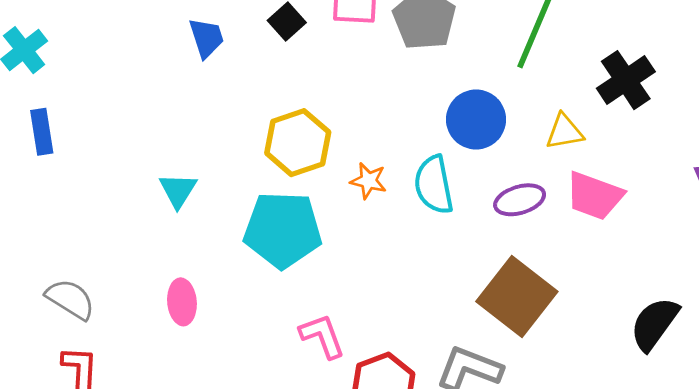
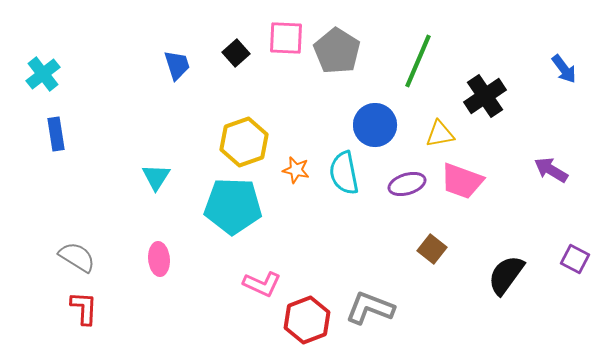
brown square: (517, 296) -> (432, 249), moved, size x0.5
pink L-shape: (322, 336) -> (262, 284), turned 135

